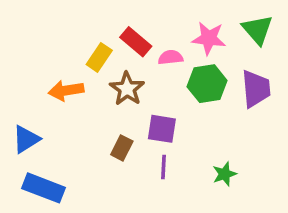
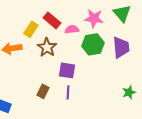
brown rectangle: (122, 148) -> (43, 91), moved
green star: (224, 174) -> (129, 92), moved

